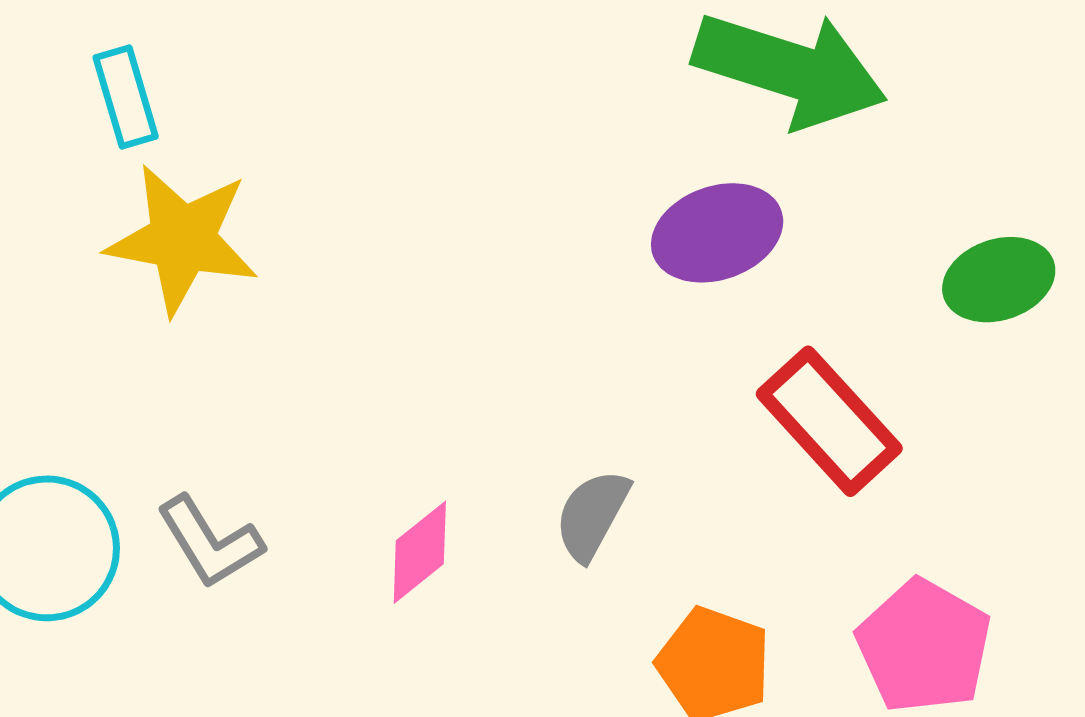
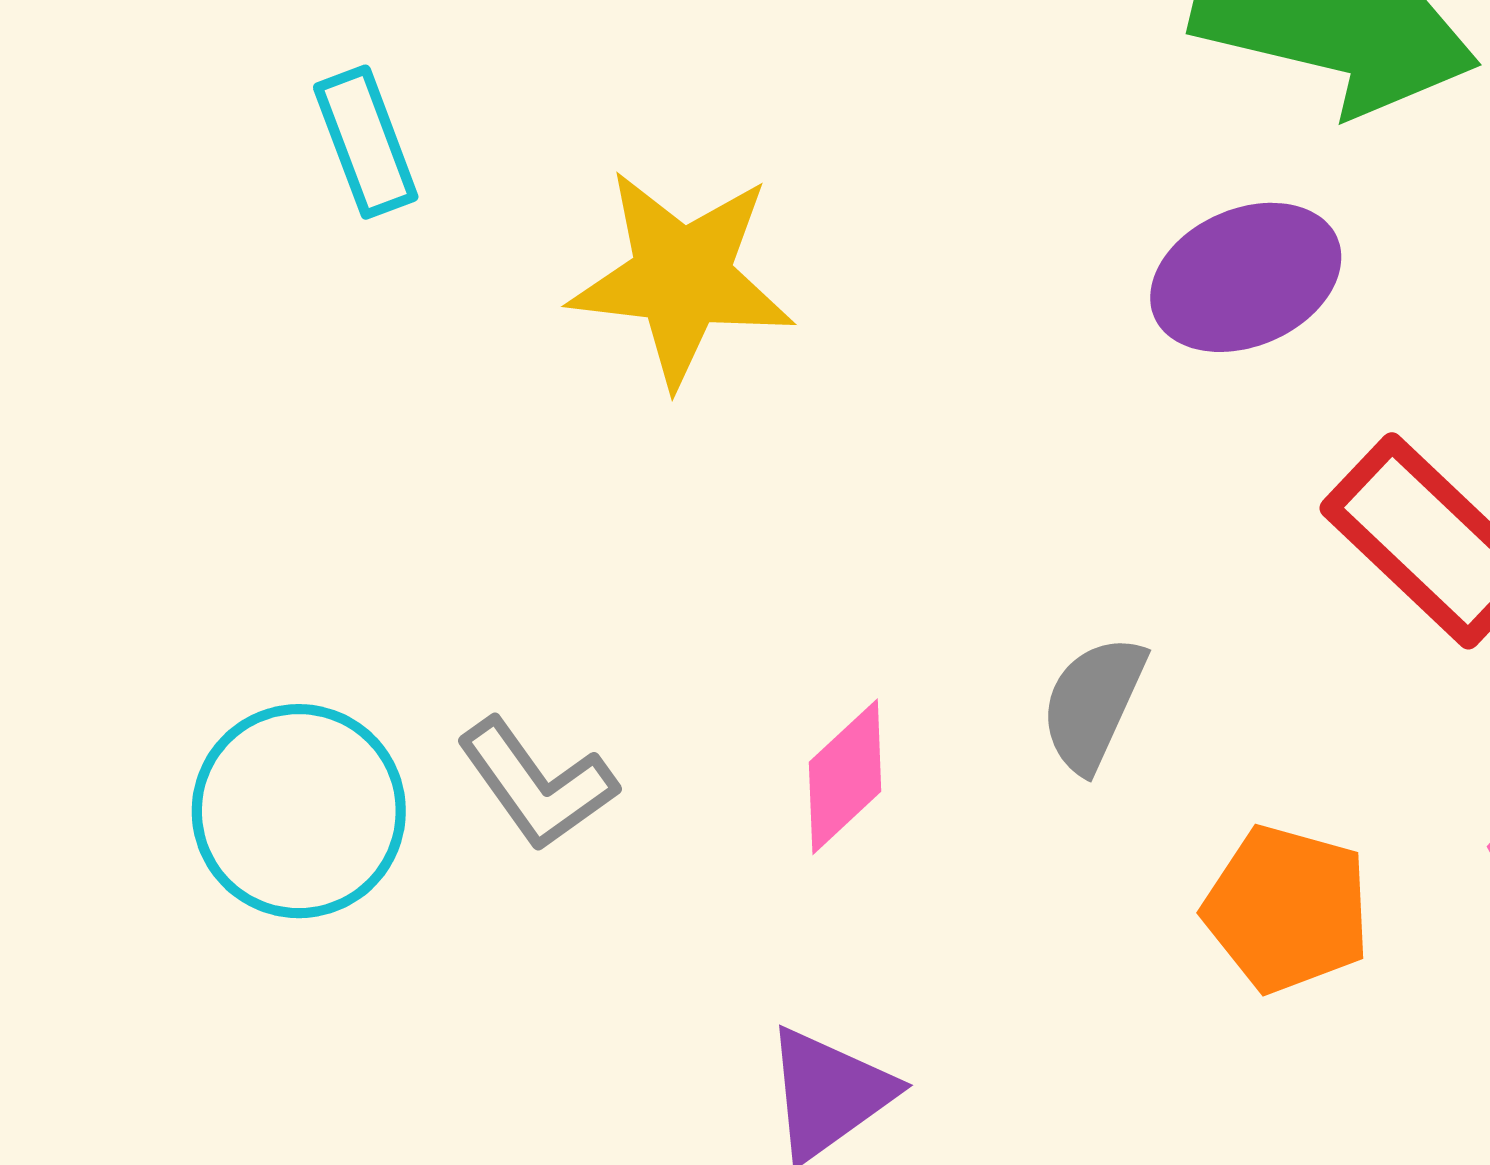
yellow star: (182, 239) -> (682, 278), moved

